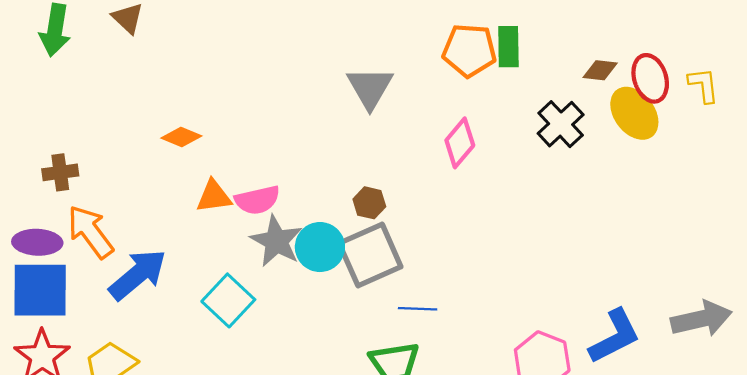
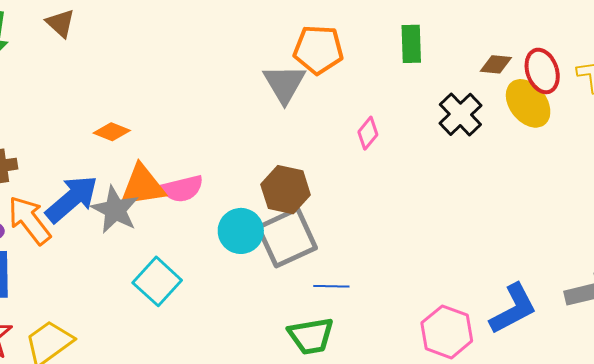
orange pentagon: (469, 50) -> (318, 50), moved
pink diamond: (460, 143) -> (368, 133), size x0.7
orange triangle: (214, 196) -> (142, 186), size x1.4
brown hexagon: (369, 203) -> (286, 190), size x1.6
gray star: (276, 241) -> (115, 210), moved
blue arrow: (138, 275) -> (72, 199), moved

